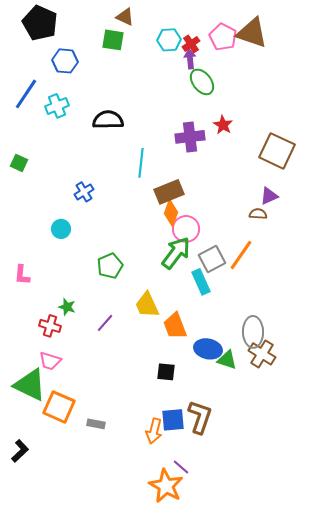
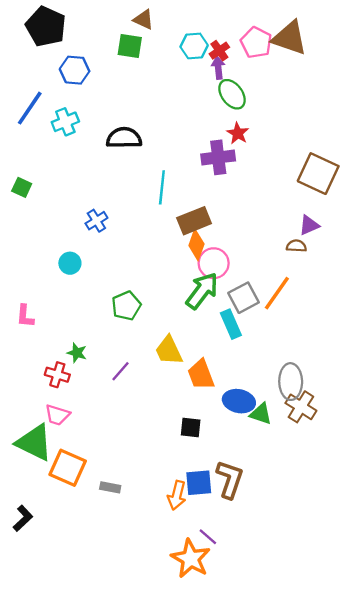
red star: (223, 125) -> (238, 133), moved

